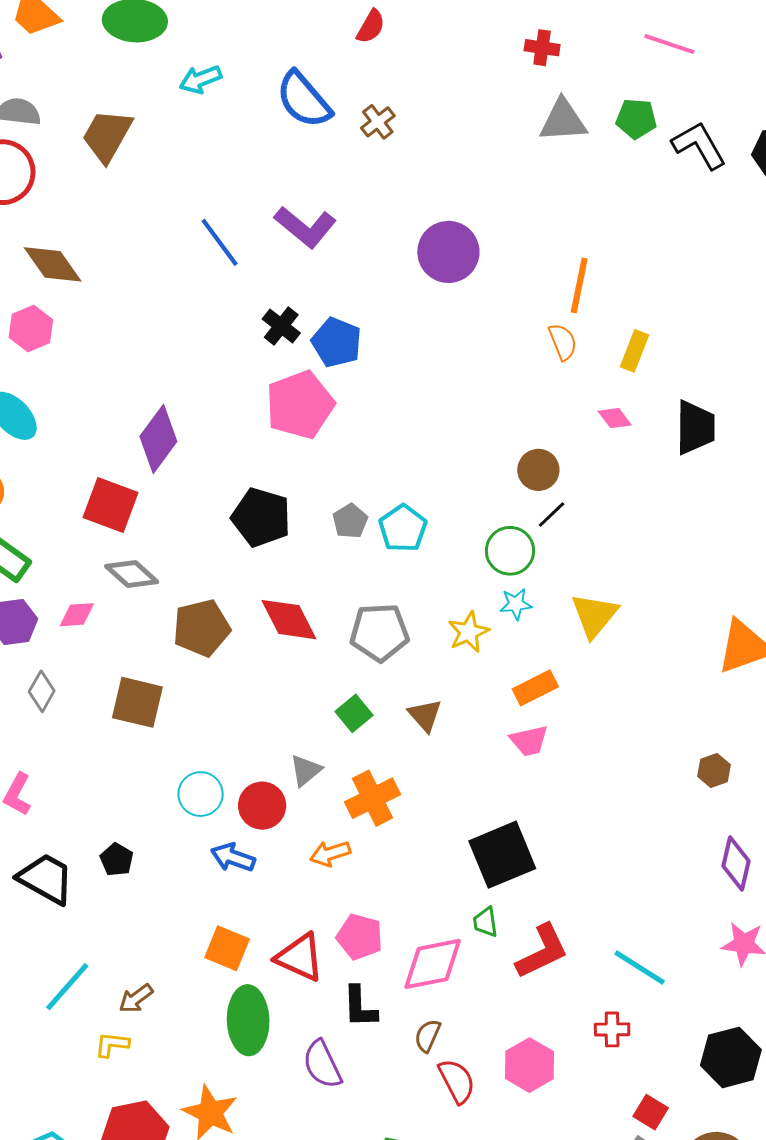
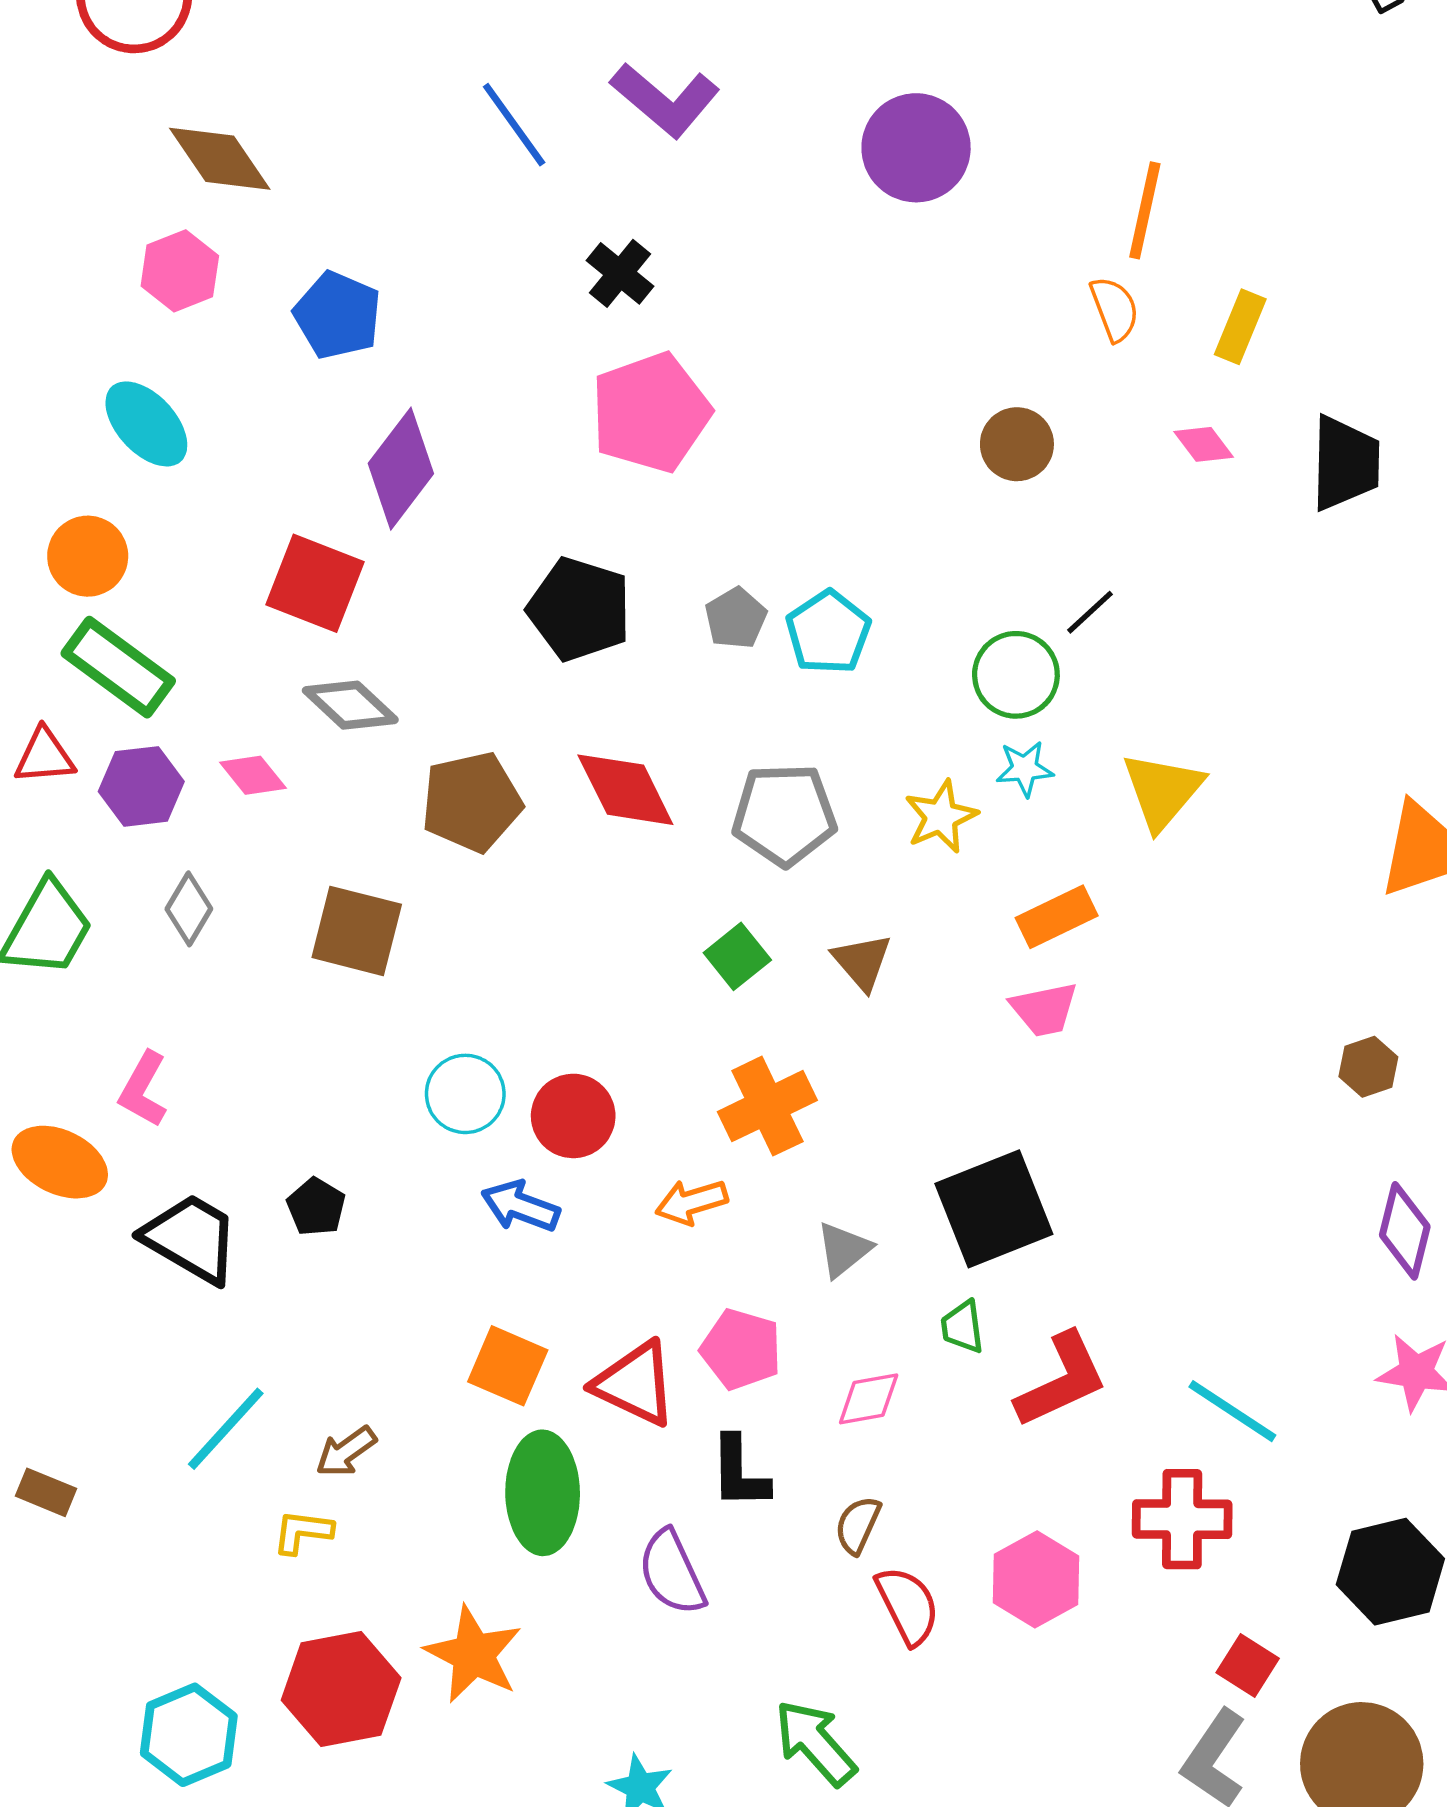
blue pentagon: (337, 342) -> (338, 315), moved
brown circle: (538, 470) -> (1017, 444), moved
pink diamond: (77, 615) -> (253, 775), turned 54
gray triangle: (306, 770) -> (844, 1250), moved
pink diamond: (433, 964) -> (869, 1399), size x0.6
red cross: (612, 1029) -> (1182, 1519), size x1.6

